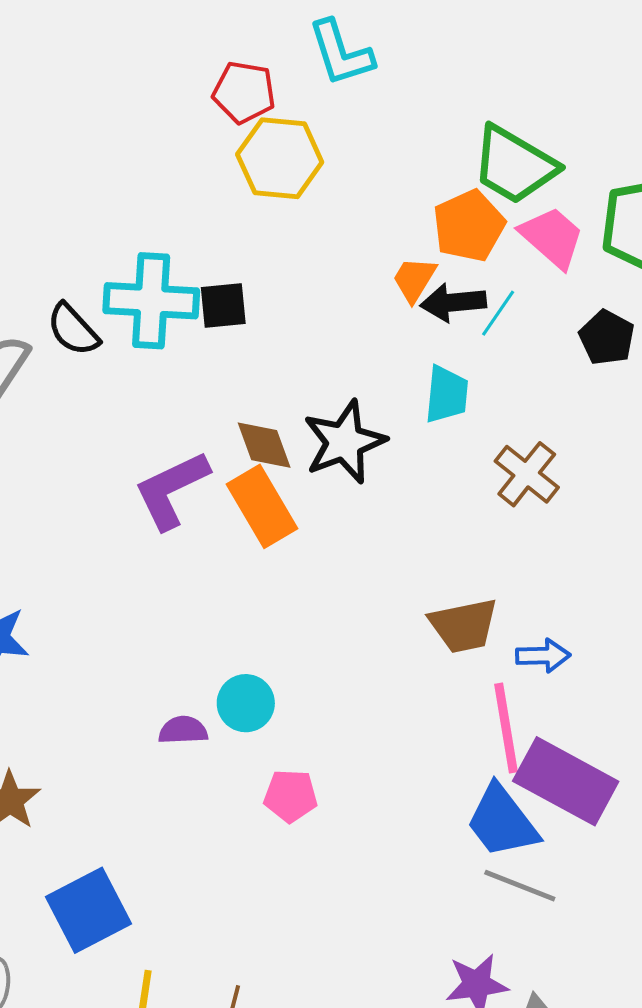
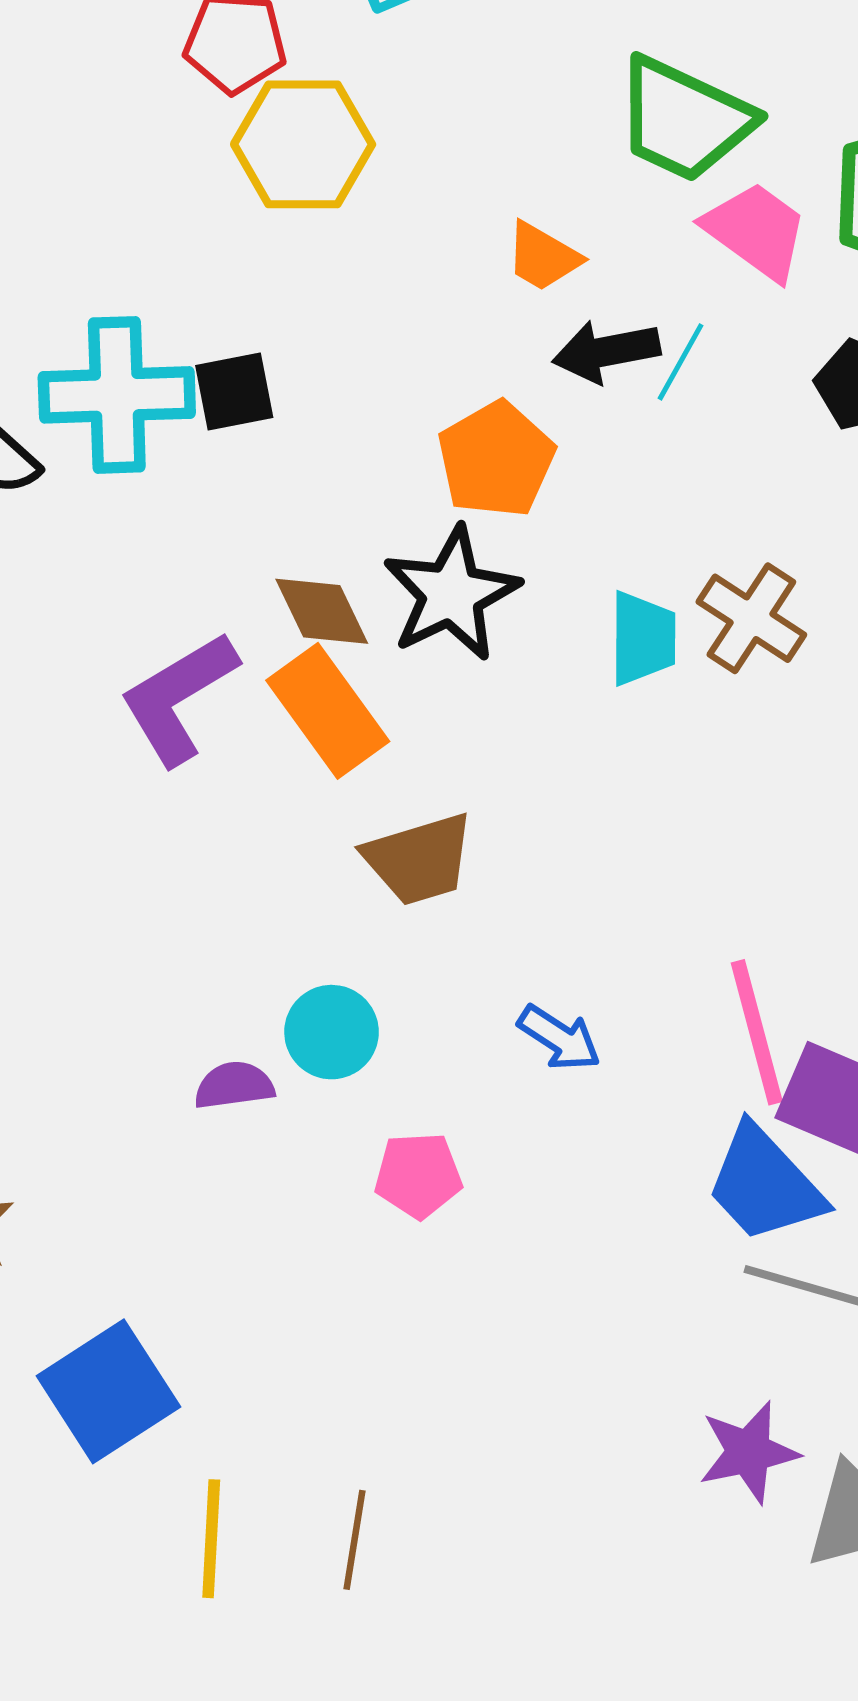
orange pentagon: (469, 226) -> (496, 459), moved
orange trapezoid: (414, 279) -> (543, 257), moved, turned -86
cyan trapezoid: (447, 394) -> (643, 638), moved
brown trapezoid: (464, 626) -> (419, 859), moved
blue arrow: (543, 656) -> (559, 1038), moved, turned 40

